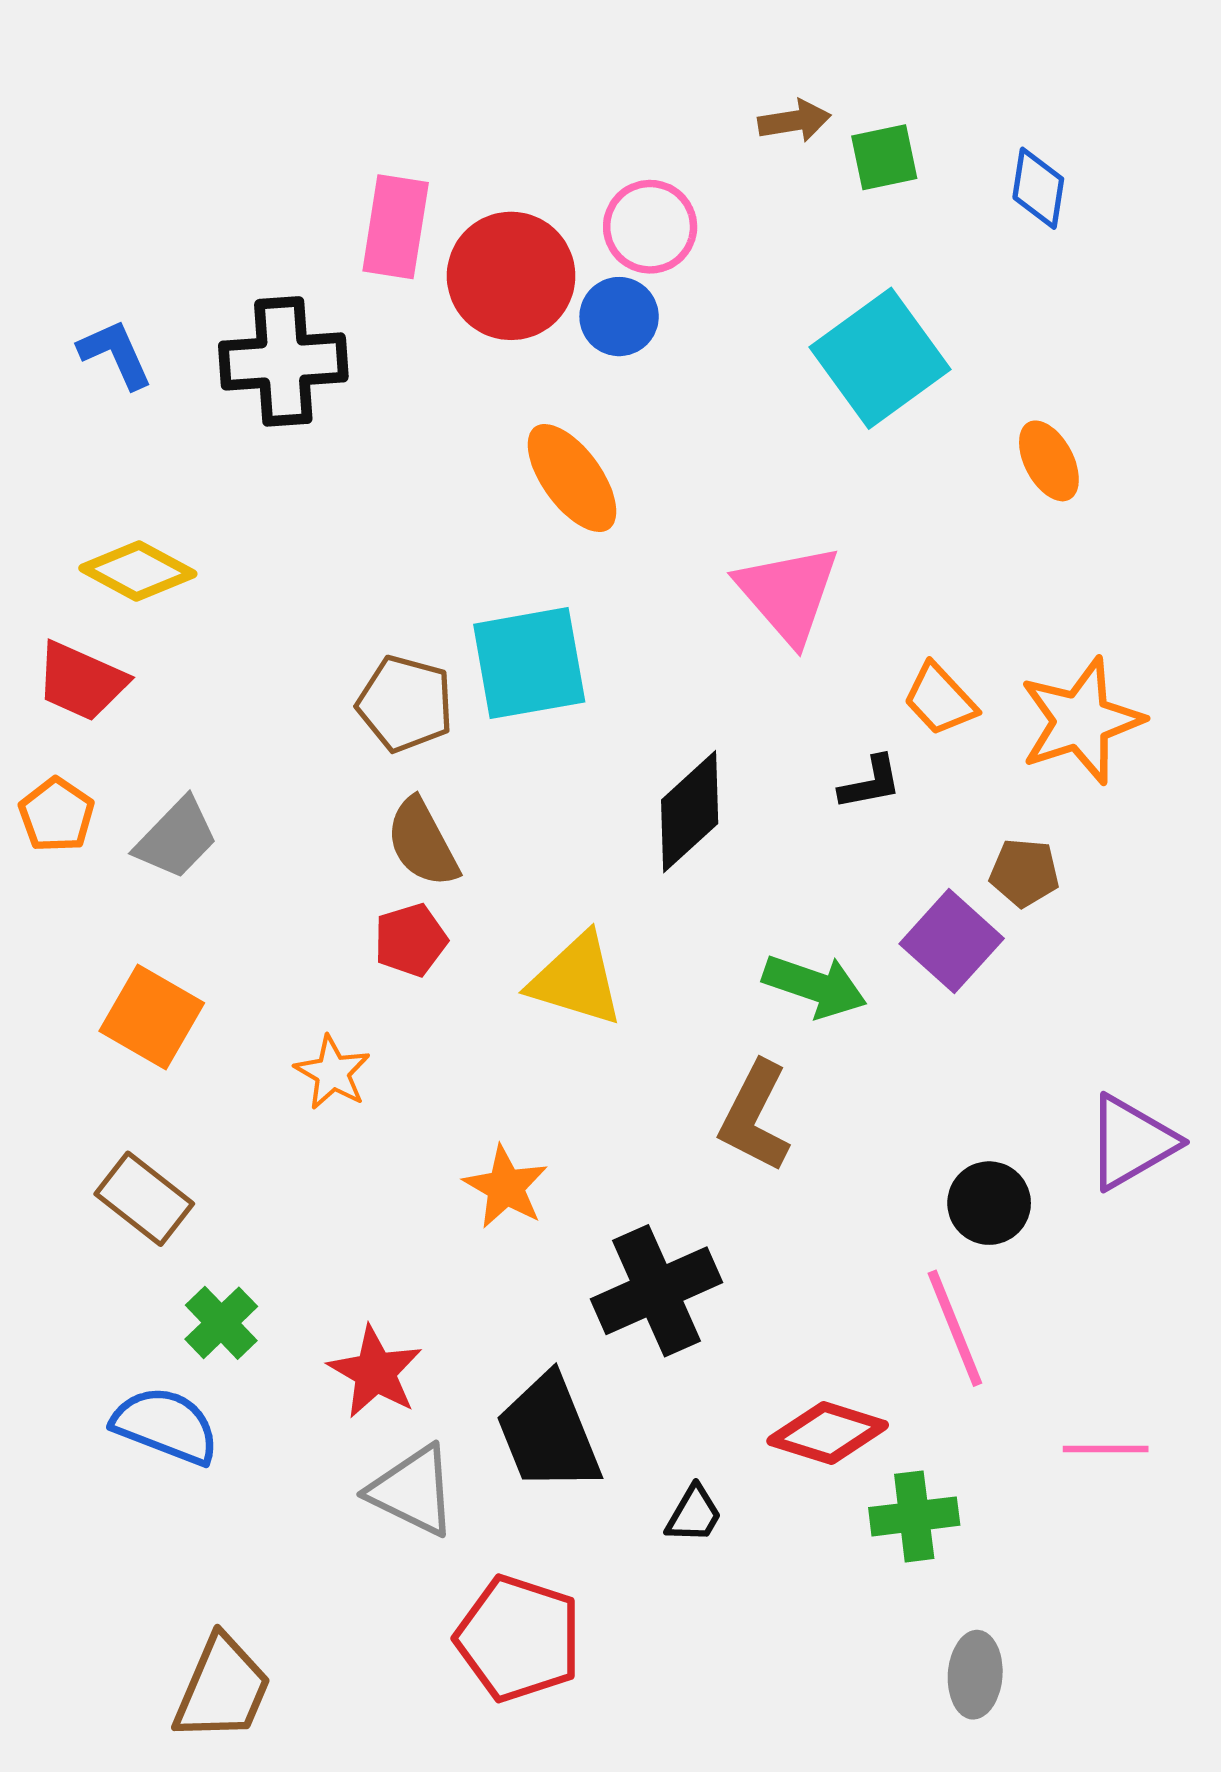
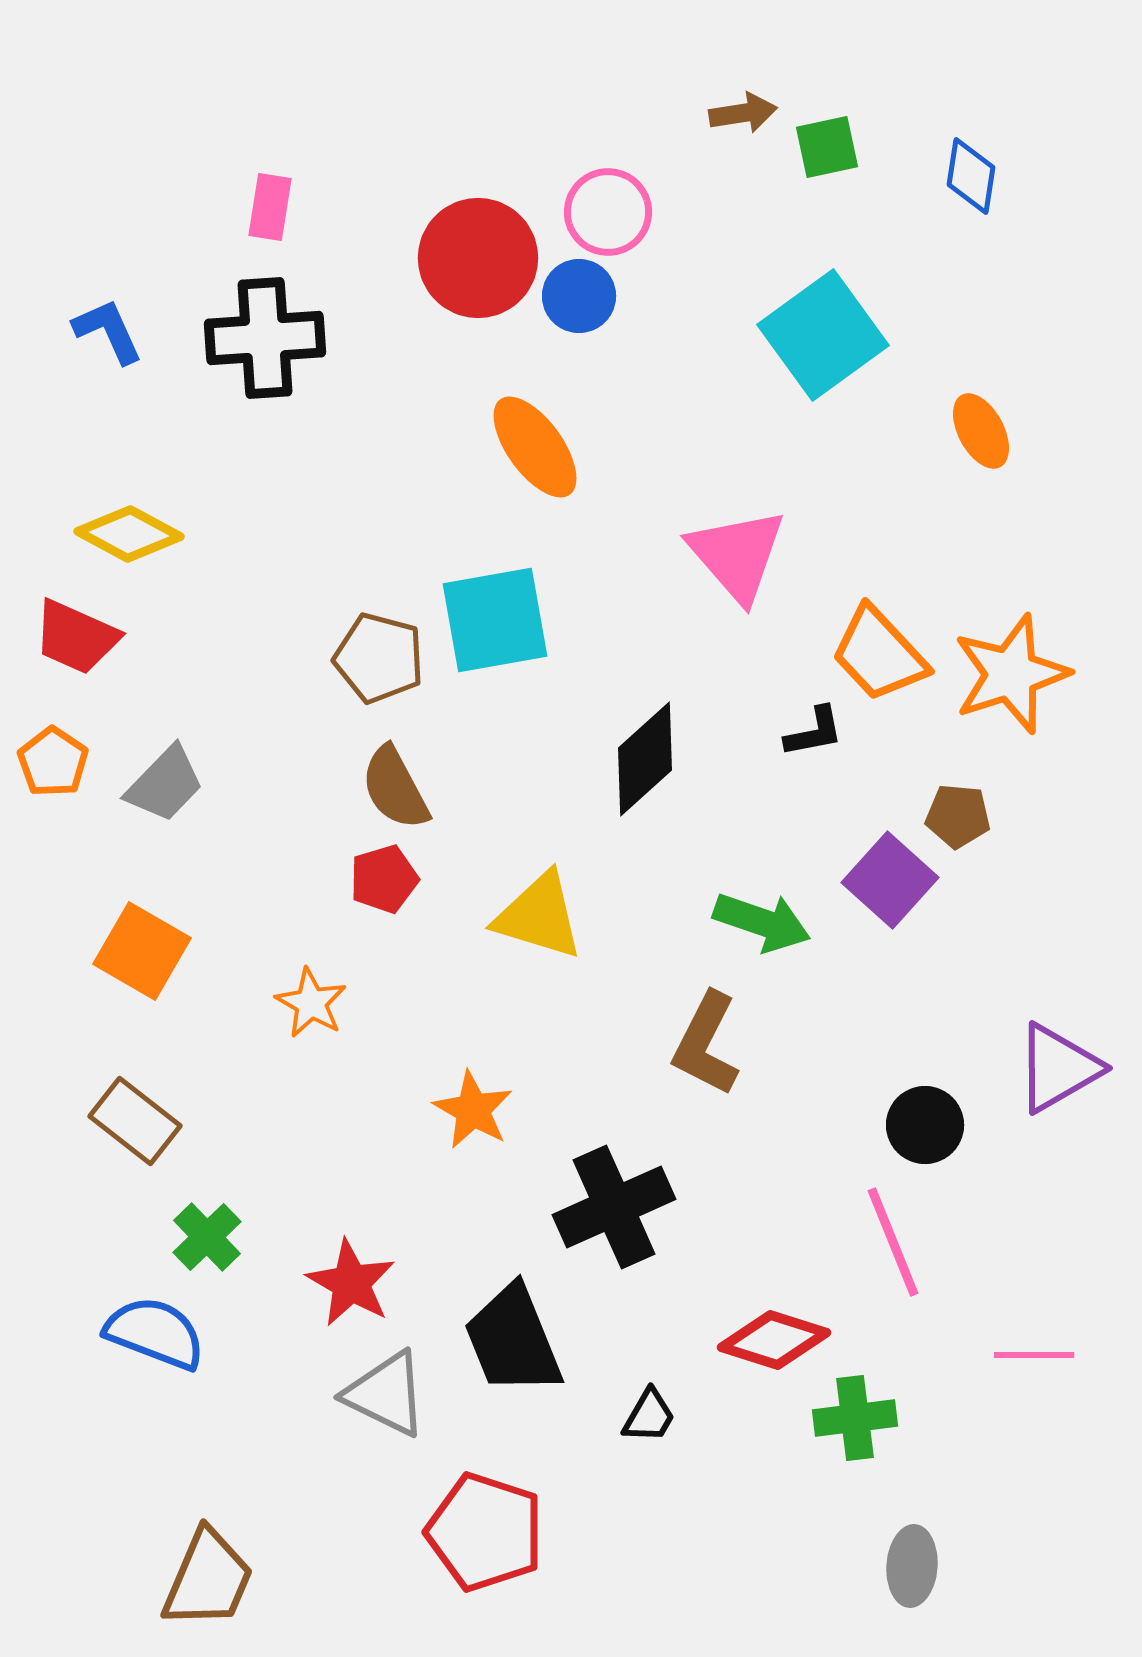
pink rectangle: (396, 227) -> (270, 207), moved, size x0.7
orange trapezoid: (940, 699) -> (879, 654), size x1.4

